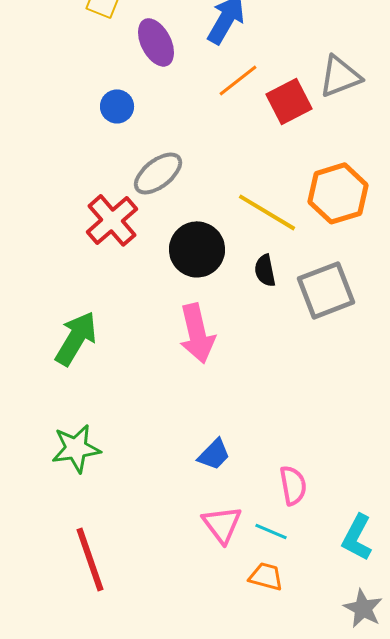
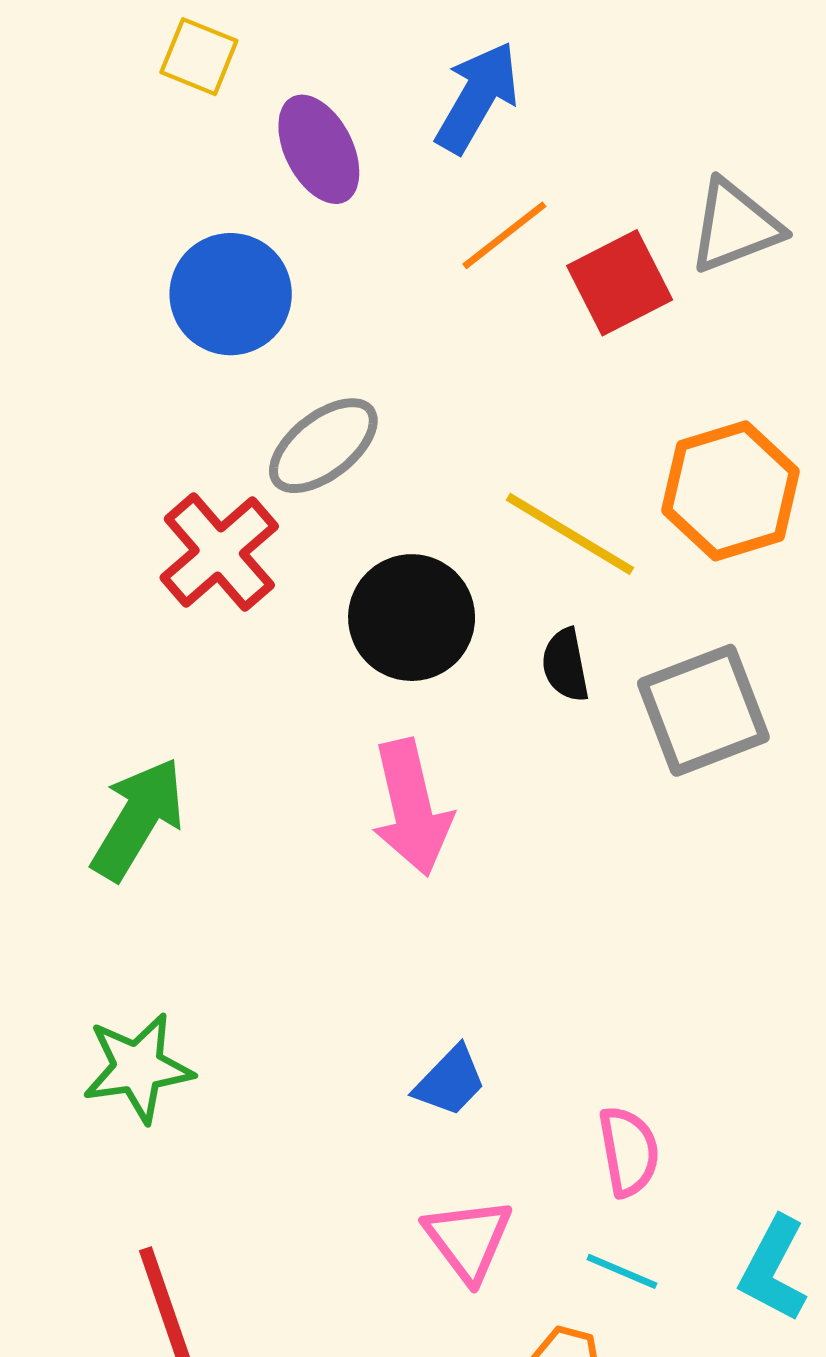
blue circle: (117, 106) -> (231, 294), size x1.6
cyan line: (271, 531) -> (622, 1271), moved

